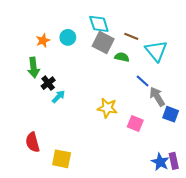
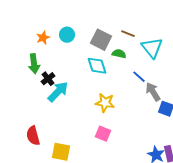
cyan diamond: (99, 24) -> (97, 66), moved
cyan arrow: (58, 97) -> (58, 92), size x1.6
pink square: (135, 124) -> (103, 134), moved

